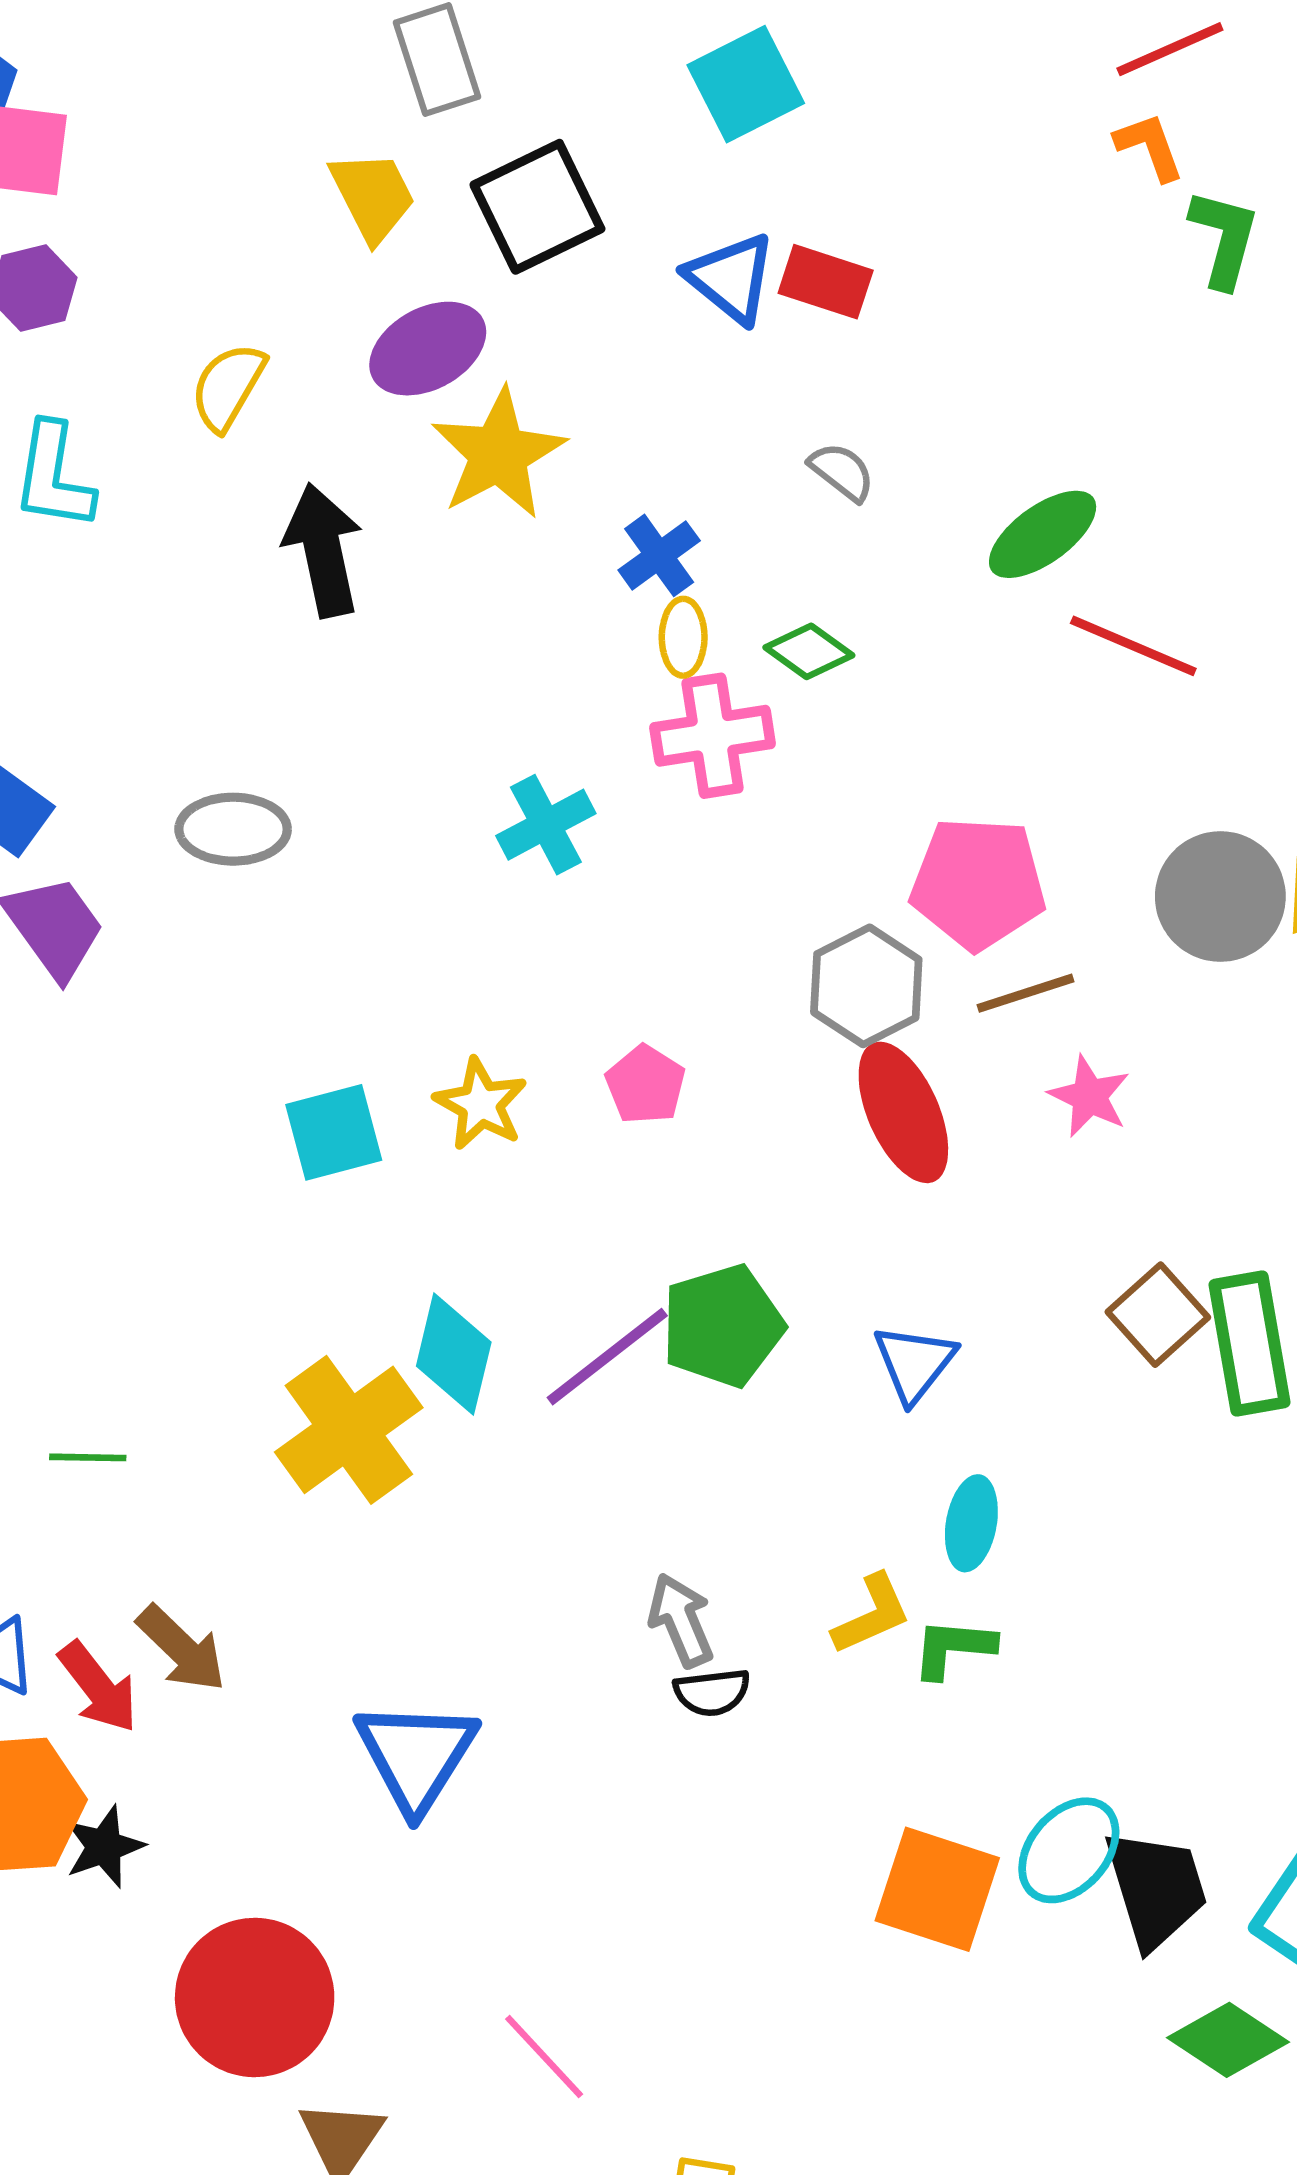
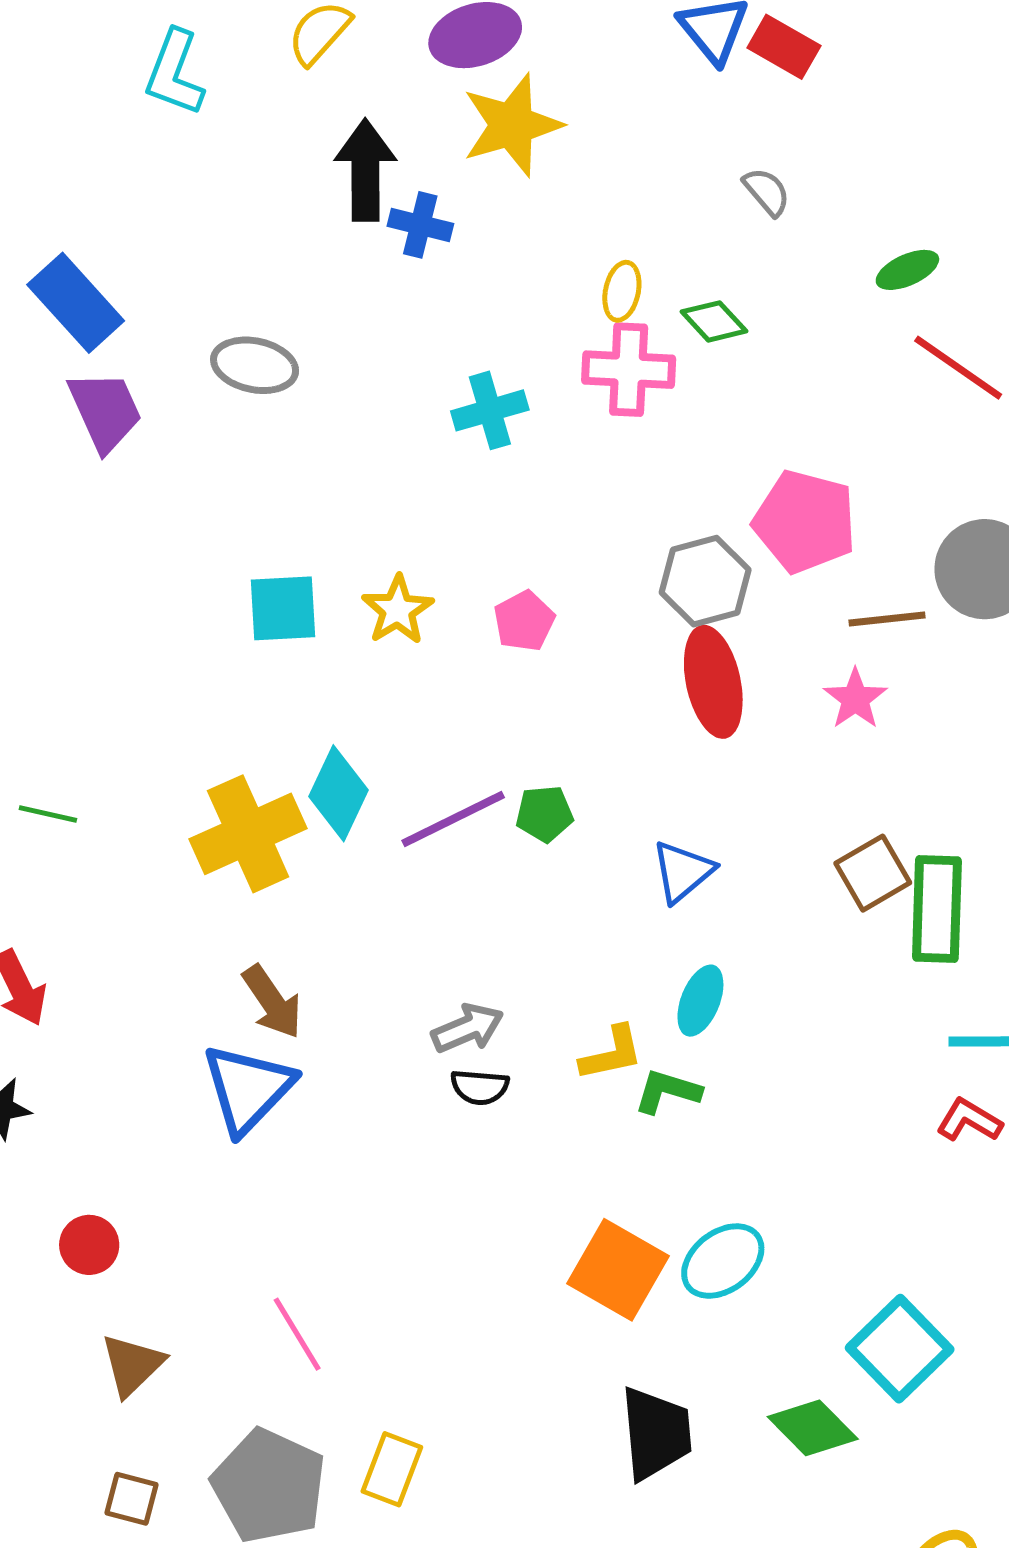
green ellipse: (1043, 534) -> (907, 270), size x0.7
blue cross: (659, 555) -> (420, 225), moved, turned 38
brown line: (1026, 993) -> (887, 619), moved
green pentagon: (722, 1326) -> (544, 814), size x0.6
gray arrow: (681, 1620) -> (468, 1028), turned 78
brown arrow: (181, 1649) -> (272, 1002), moved
black trapezoid: (1156, 1889) -> (656, 1433), moved
red circle: (255, 1997) -> (89, 1245), size x0.5

